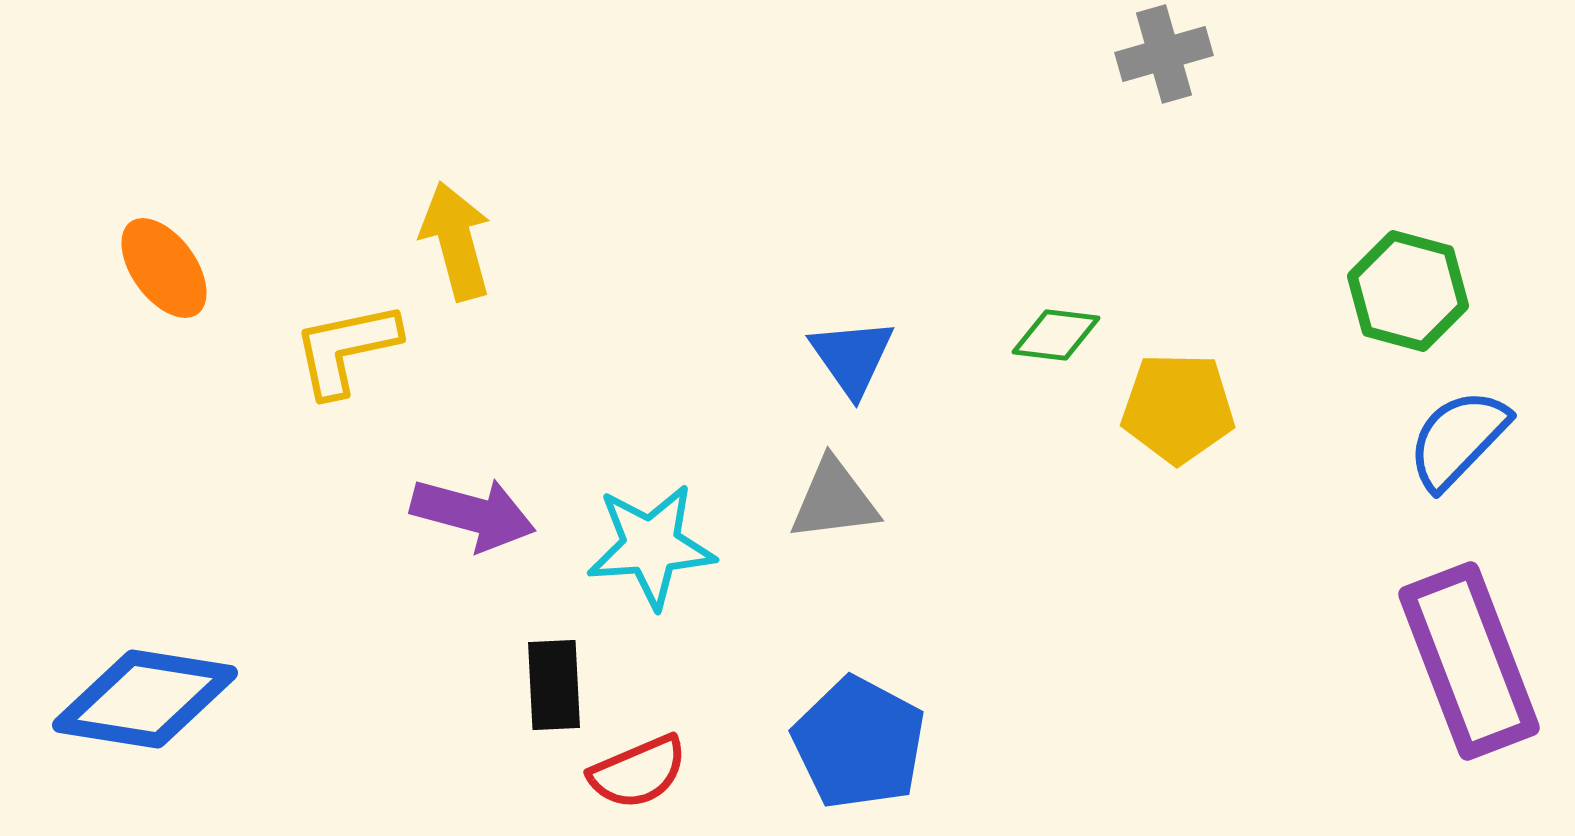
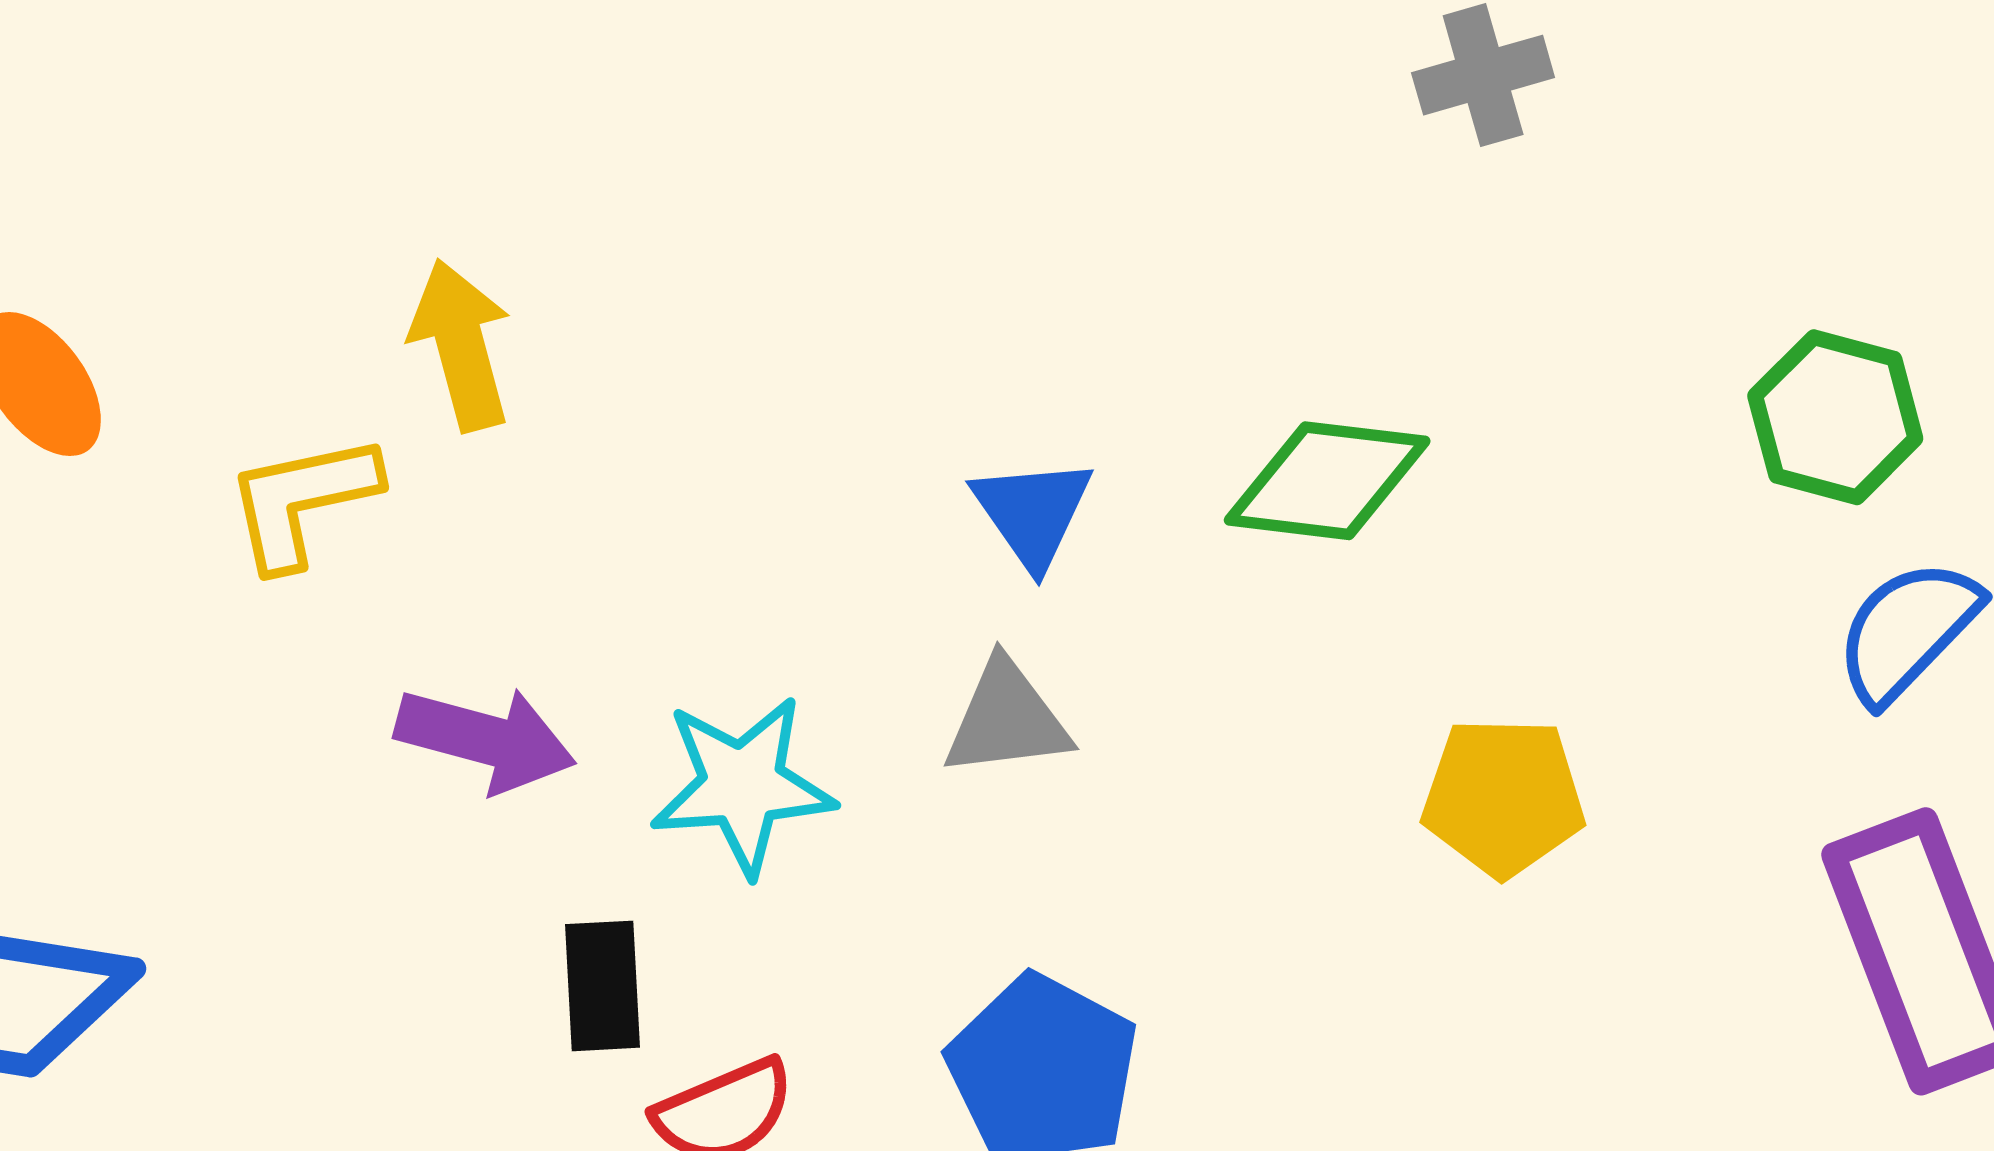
green diamond: (1056, 335) -> (1327, 481), size x1.6
yellow pentagon: (1178, 408) -> (1503, 797), moved

